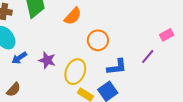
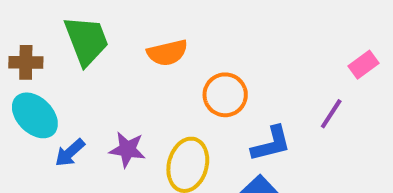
orange semicircle: (73, 16) -> (167, 53), turned 42

